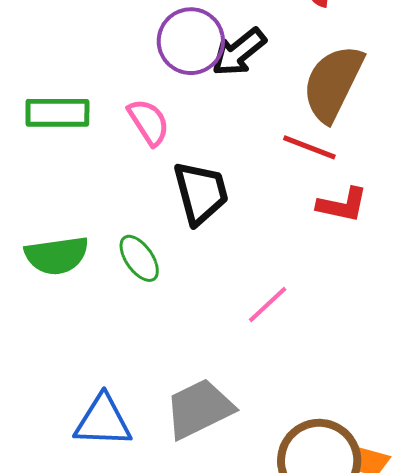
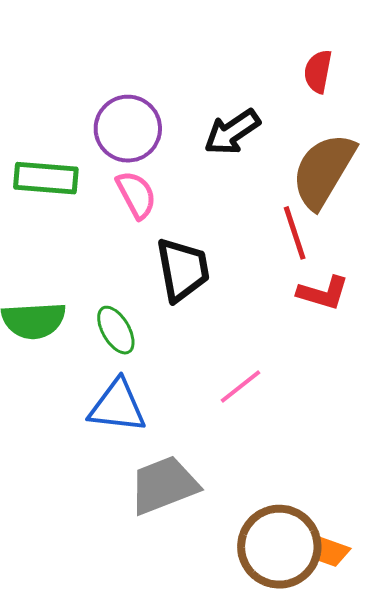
purple circle: (191, 41) -> (128, 129), moved
red line: (309, 147) -> (295, 233), turned 46
blue triangle: (103, 421) -> (117, 406), moved

